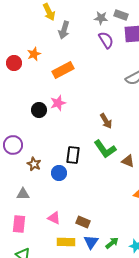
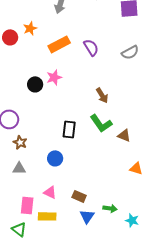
purple semicircle: (106, 40) -> (91, 47), moved
brown star: (34, 164) -> (20, 142), moved
blue circle: (59, 173) -> (55, 158), moved
pink rectangle: (19, 224) -> (27, 205), moved
yellow rectangle: (66, 242) -> (47, 216), moved
green arrow: (112, 243) -> (110, 208), moved, turned 48

